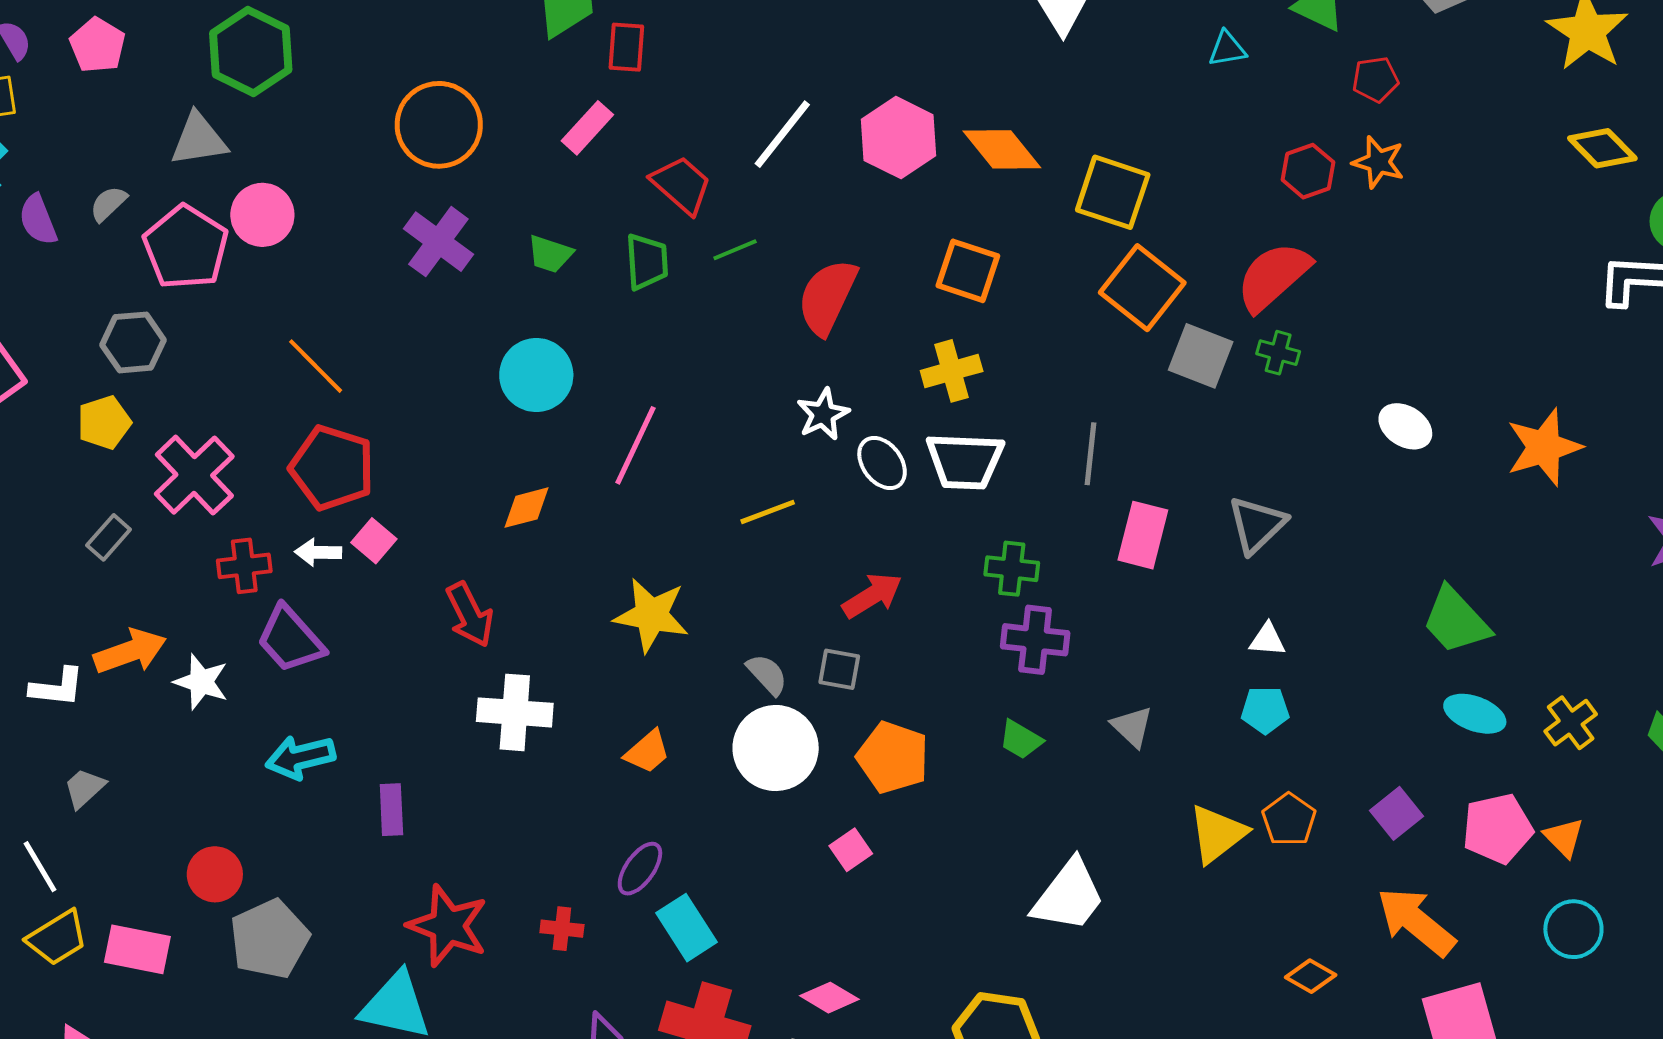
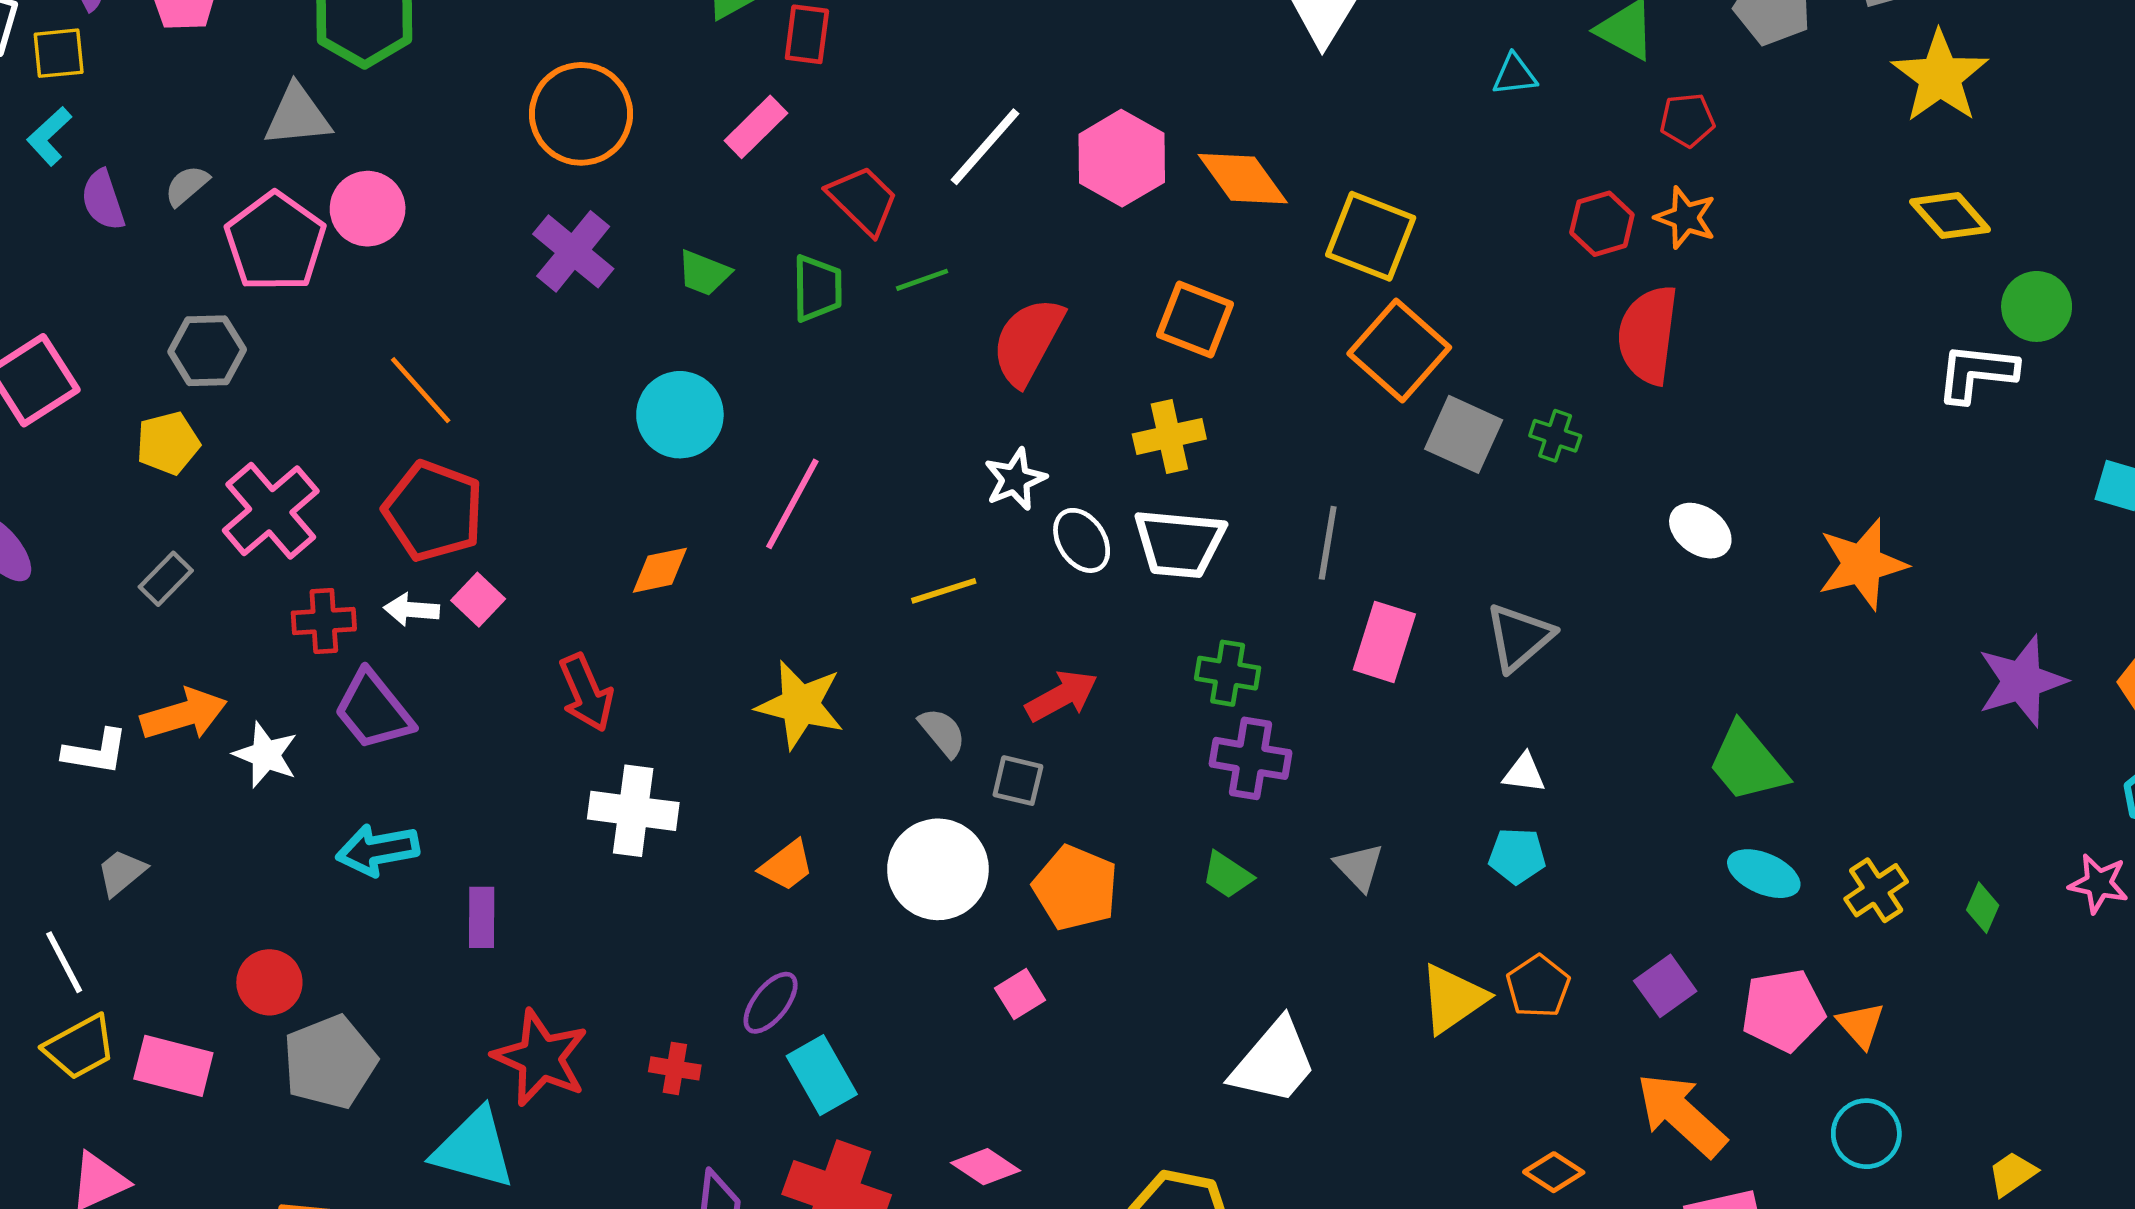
red semicircle: (1273, 276) -> (1648, 335), moved, turned -44
gray semicircle: (767, 674) -> (942, 732), moved

